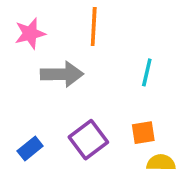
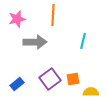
orange square: (143, 133) -> (73, 79), moved

